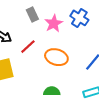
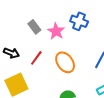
orange ellipse: (56, 57) -> (65, 62), turned 50

